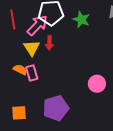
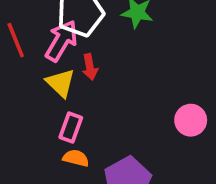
orange semicircle: (20, 70) -> (76, 158), moved
pink rectangle: (32, 73) -> (71, 128), turned 49

